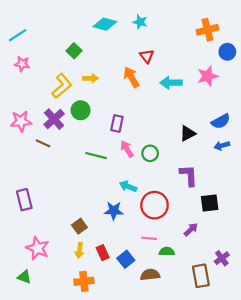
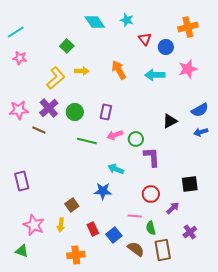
cyan diamond: (105, 24) -> (95, 22), turned 40
blue circle: (227, 52) -> (166, 47), moved
red triangle: (147, 56) -> (145, 39), moved
green circle: (81, 110) -> (75, 112), moved
pink arrow: (127, 149) -> (115, 135), turned -77
purple L-shape: (189, 175) -> (152, 157), moved
red circle: (155, 205) -> (151, 194), moved, size x0.7
yellow arrow: (79, 250) -> (61, 225), moved
green semicircle: (167, 252) -> (151, 228), turned -104
purple cross: (222, 258) -> (190, 232), moved
brown semicircle: (150, 275) -> (136, 249), turned 42
brown rectangle: (201, 276) -> (163, 250), moved

